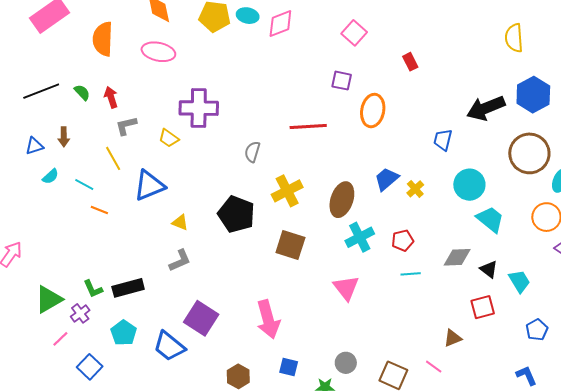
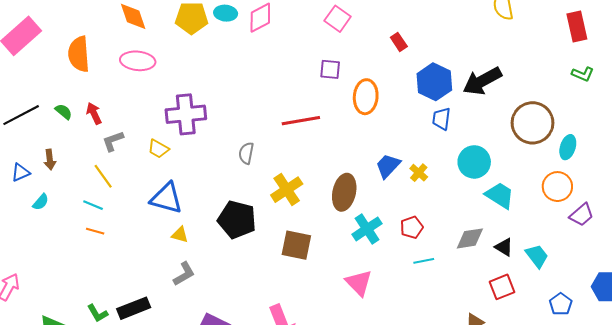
blue hexagon: (533, 95) -> (434, 82), moved
cyan line: (84, 185) -> (93, 205), moved
blue triangle: (149, 186) -> (166, 198), moved, turned 44

